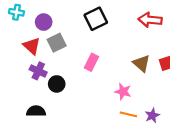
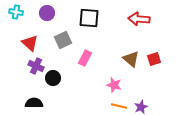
black square: (96, 19) -> (89, 18), turned 30
purple circle: (44, 22) -> (47, 13), moved
gray square: (57, 43) -> (63, 40), moved

